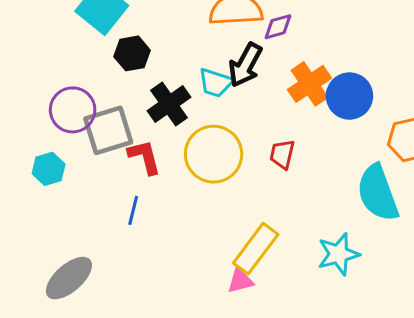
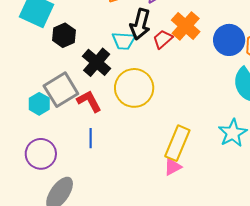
blue circle: (349, 96) -> (229, 40), moved
purple circle: (73, 110) -> (41, 154), moved
red trapezoid: (282, 154) -> (163, 39), moved, turned 50
cyan hexagon: (49, 169) -> (39, 104), moved

